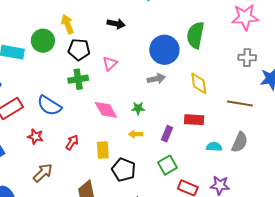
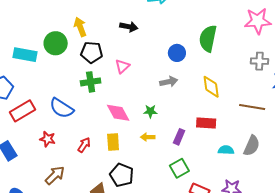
blue circle: (164, 50) -> (177, 53), size x0.6
yellow rectangle: (103, 150) -> (113, 142), moved
black pentagon: (124, 170) -> (122, 175), moved

